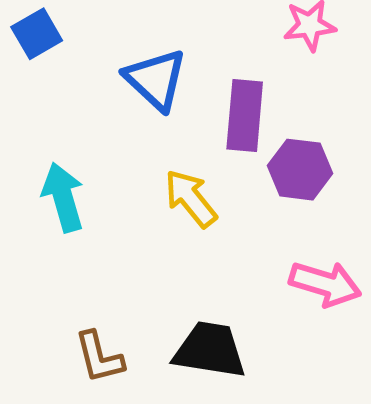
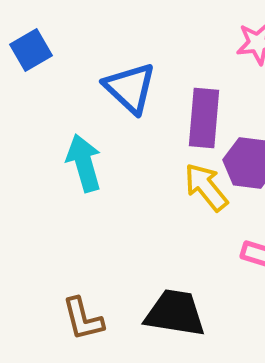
cyan arrow: (63, 197) -> (84, 163), moved
yellow arrow: (191, 198) -> (206, 187), moved

